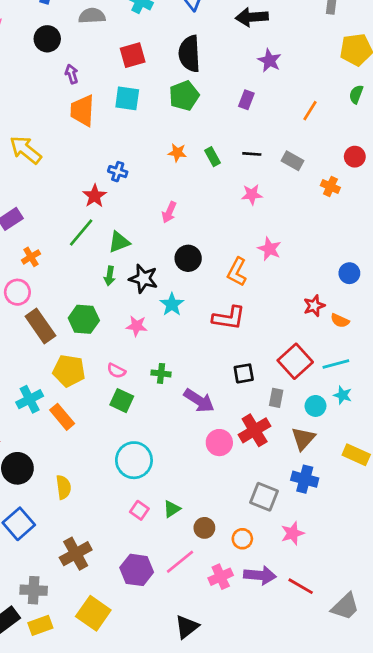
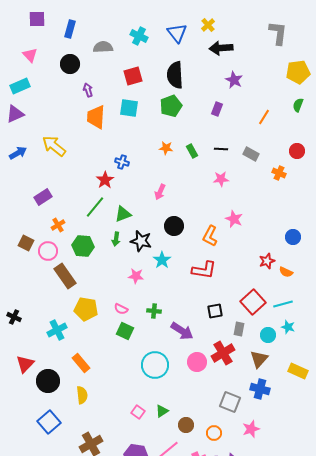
green hexagon: (84, 319) -> (83, 246), moved
orange rectangle: (62, 417) -> (81, 363), moved
cyan circle: (134, 460) -> (155, 365), moved

